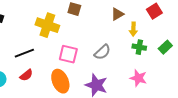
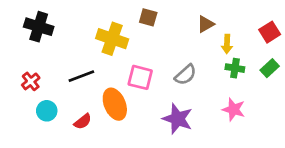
red square: (154, 11) -> (270, 32), moved
red semicircle: (26, 75) -> (83, 121), moved
orange ellipse: (60, 81) -> (115, 104), moved

